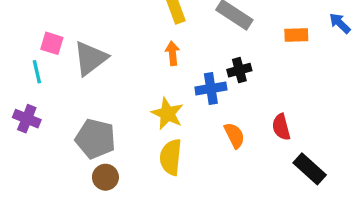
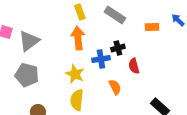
orange arrow: (172, 53) -> (78, 38), size x1.6
red semicircle: (281, 127) -> (134, 66), moved
gray pentagon: (95, 139) -> (27, 75), moved

